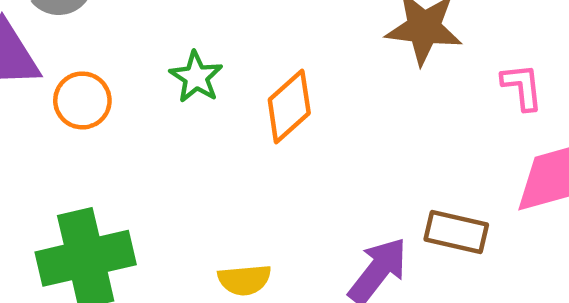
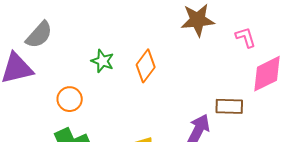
orange circle: (82, 100) -> (70, 99), moved

